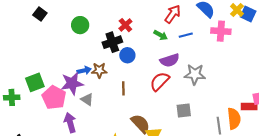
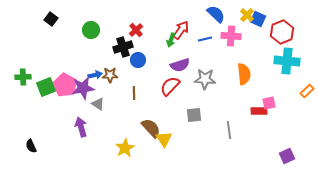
red arrow: (173, 14) -> (181, 30), moved
green arrow: (161, 35) -> (171, 40), turned 80
blue line: (186, 35) -> (205, 39), moved
green cross: (12, 97) -> (23, 77), moved
pink pentagon: (54, 97) -> (65, 85), moved
orange semicircle: (234, 119) -> (244, 74), moved

